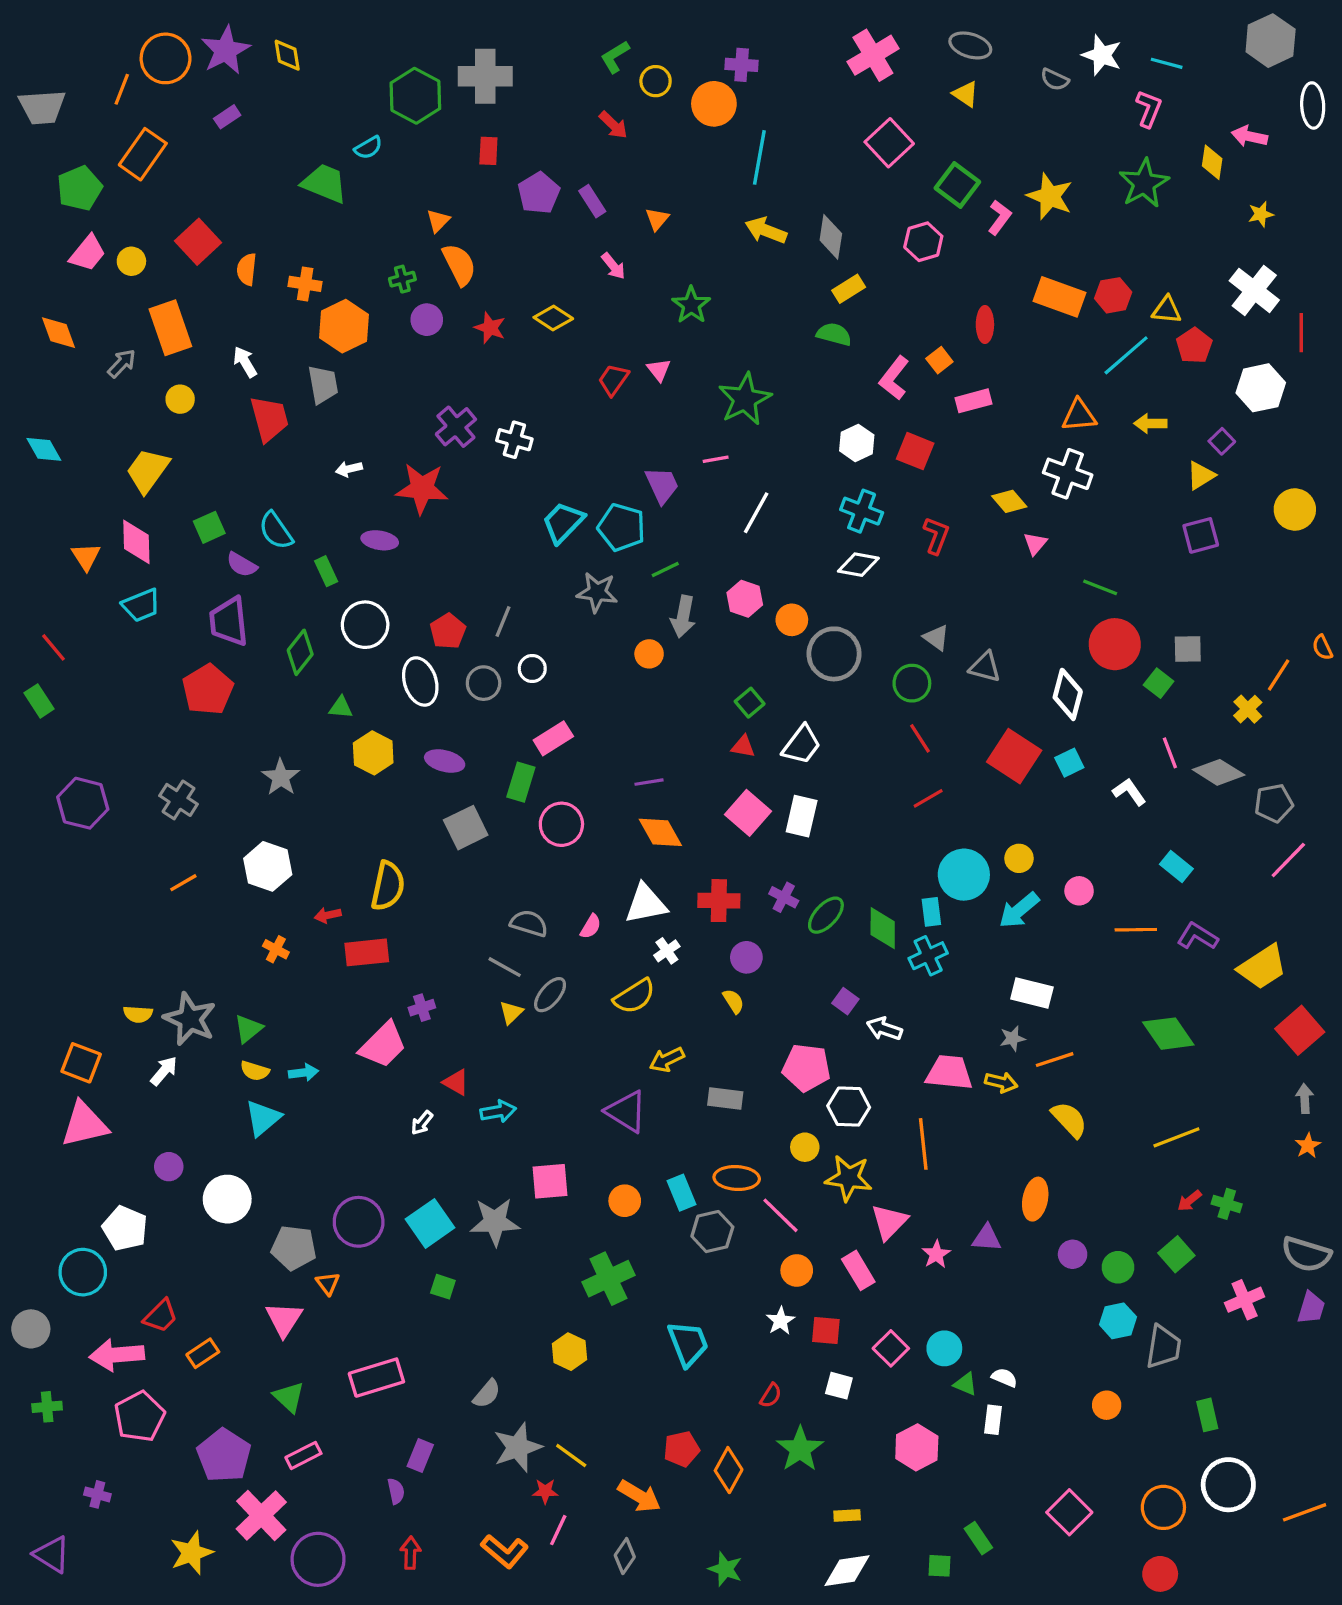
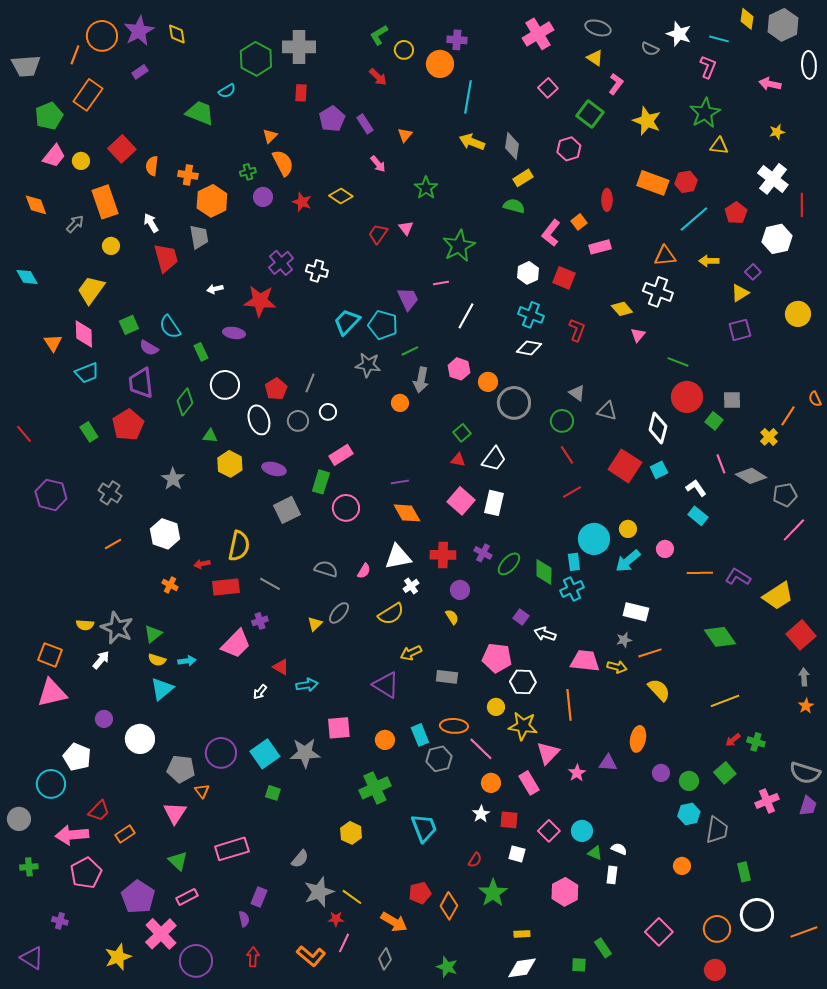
pink square: (889, 143) -> (548, 88), size x0.7
yellow diamond: (1212, 162) -> (747, 19), moved
pink L-shape: (1000, 217) -> (616, 84), moved
yellow triangle: (1167, 310) -> (719, 146), moved
red line: (54, 647) -> (24, 434), moved
green rectangle: (39, 701) -> (89, 432), moved
cyan rectangle: (1176, 866) -> (698, 516), moved
gray line: (505, 967) -> (270, 584), moved

